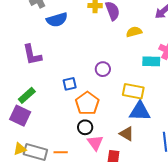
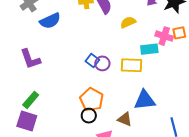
blue square: (70, 84) -> (92, 61), moved, turned -32
yellow rectangle: (133, 91) -> (131, 65), moved
black circle: (85, 127) -> (89, 116), moved
brown triangle: (127, 134) -> (125, 119), moved

